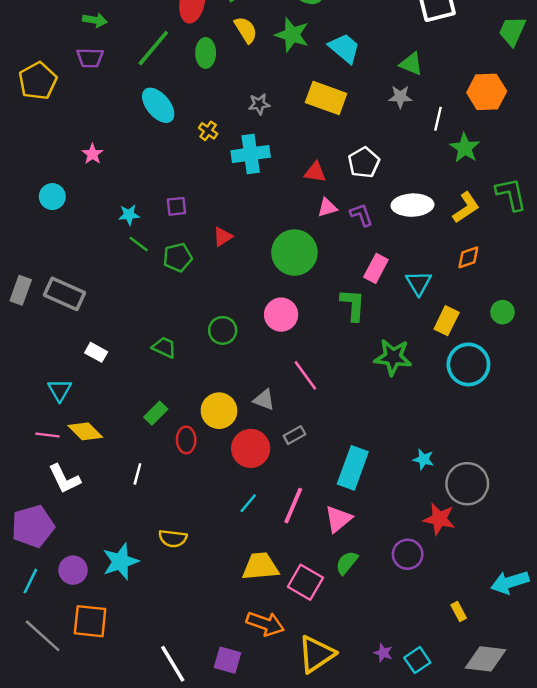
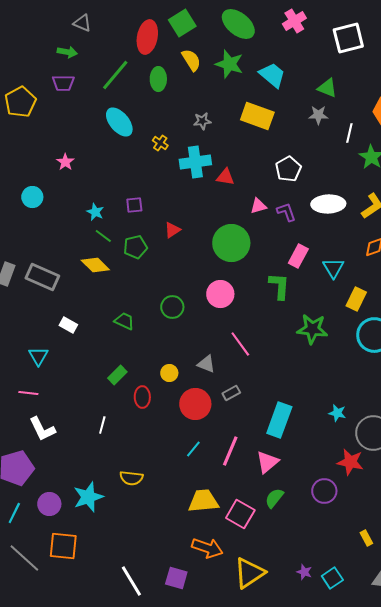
red triangle: (315, 172) -> (225, 177), moved
cyan star: (129, 215) -> (95, 212), turned 30
yellow circle: (219, 411) -> (169, 373), size x0.6
yellow diamond: (85, 431) -> (95, 265), moved

